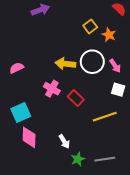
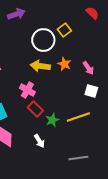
orange star: (109, 35) -> (64, 64), moved
white circle: (92, 62) -> (43, 40), moved
red rectangle: (76, 98) -> (35, 109), moved
green star: (78, 159) -> (52, 120), moved

